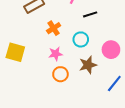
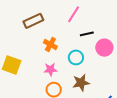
orange cross: (54, 28) -> (50, 44), turned -32
pink circle: (111, 50) -> (104, 48), moved

